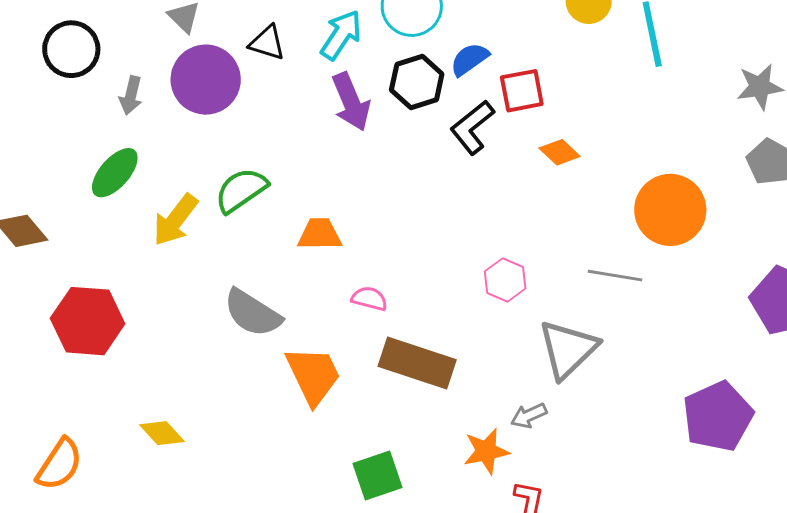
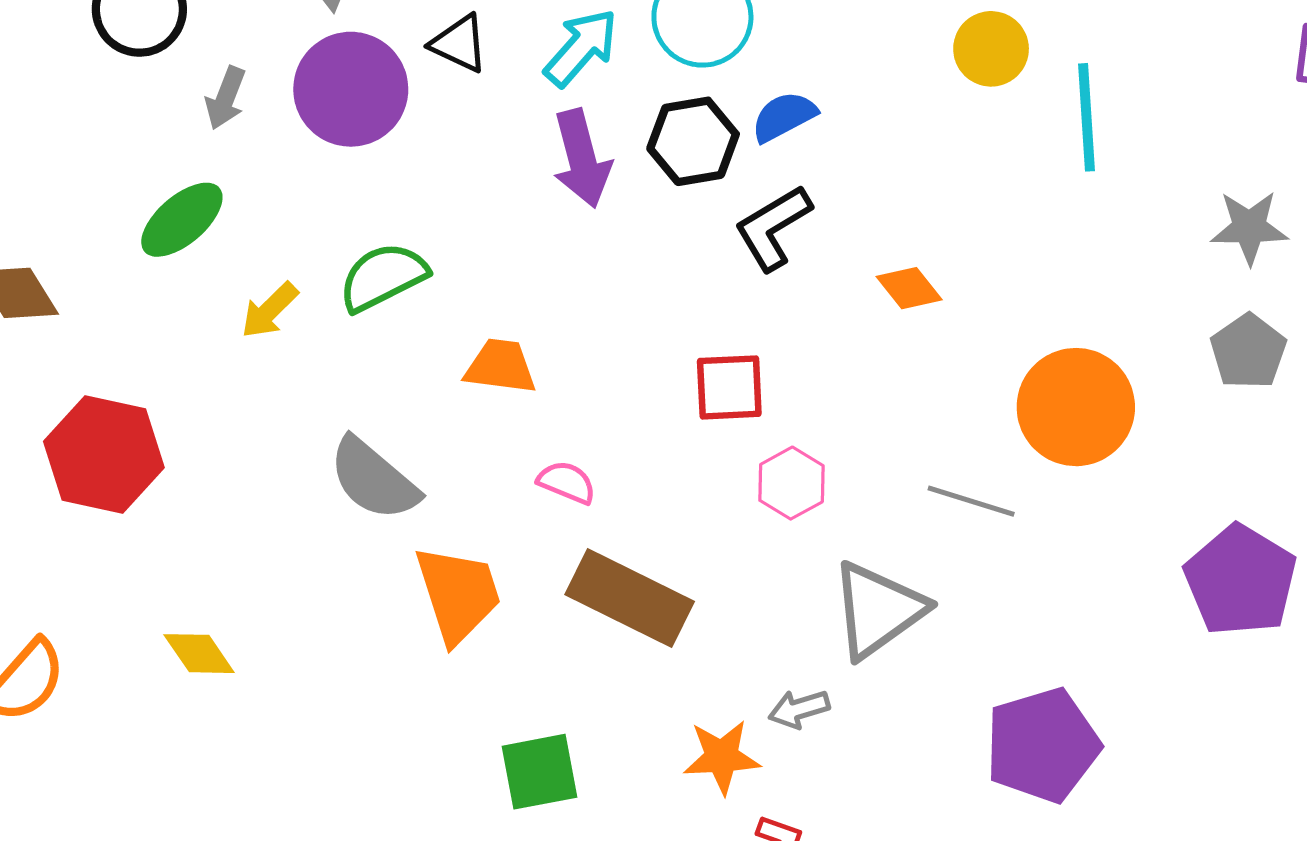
red square: (522, 91) -> (729, 387), moved
yellow arrow: (175, 220) -> (270, 310), size x0.7
purple pentagon: (718, 416) -> (1042, 745), moved

